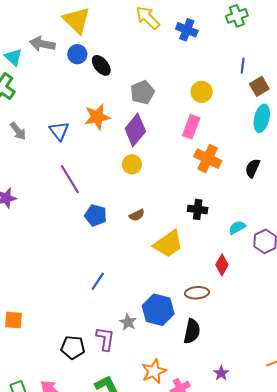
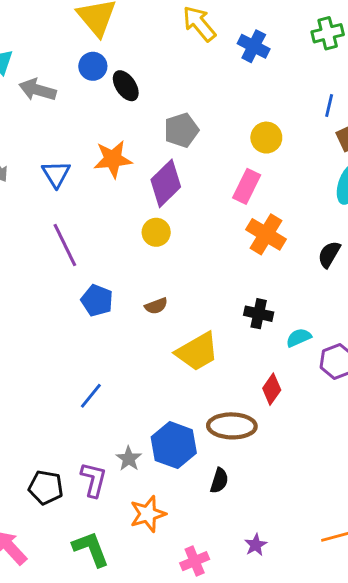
gray arrow: (42, 44) -> (37, 90), moved
black cross: (198, 209) -> (259, 314), moved
brown ellipse: (197, 293) -> (232, 426), size x1.4
black semicircle: (192, 331) -> (219, 481), size x0.7
orange star: (154, 371) -> (148, 514), moved

